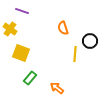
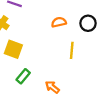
orange semicircle: (63, 28) -> (59, 22), turned 96
black circle: (90, 41) -> (88, 23), moved

